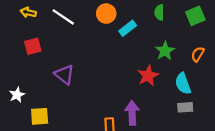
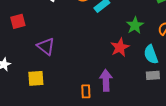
yellow square: (40, 116) -> (36, 78), moved

